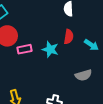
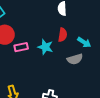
gray semicircle: (83, 75) -> (75, 59), moved

